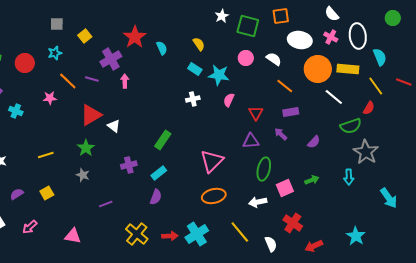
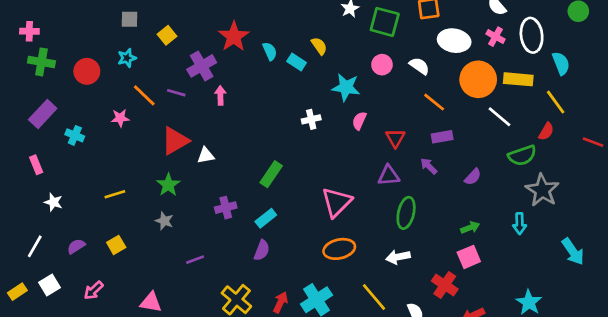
cyan rectangle: (195, 69) -> (297, 62), moved
red line: (404, 82) -> (593, 142), moved
white triangle: (114, 126) -> (206, 155), turned -48
pink square: (285, 188) -> (469, 257), moved
red arrow: (170, 236) -> (280, 302), turned -63

